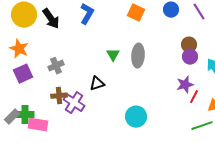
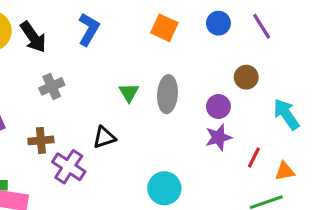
purple circle: (190, 57) -> (218, 106), moved
gray cross: (56, 66) -> (52, 86), moved
purple star: (185, 85) -> (218, 137), moved
brown cross: (59, 96) -> (41, 140), moved

